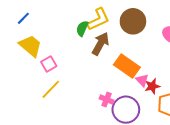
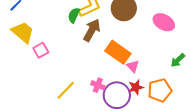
red star: (152, 86) -> (136, 87), moved
yellow line: (51, 89) -> (66, 90), moved

